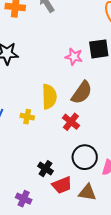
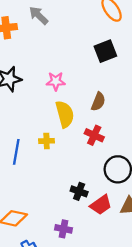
pink star: (74, 57) -> (56, 81), moved
brown semicircle: (82, 93) -> (98, 102), size x0.7

